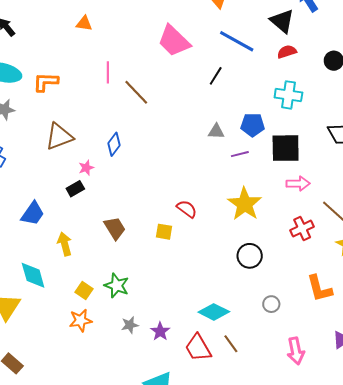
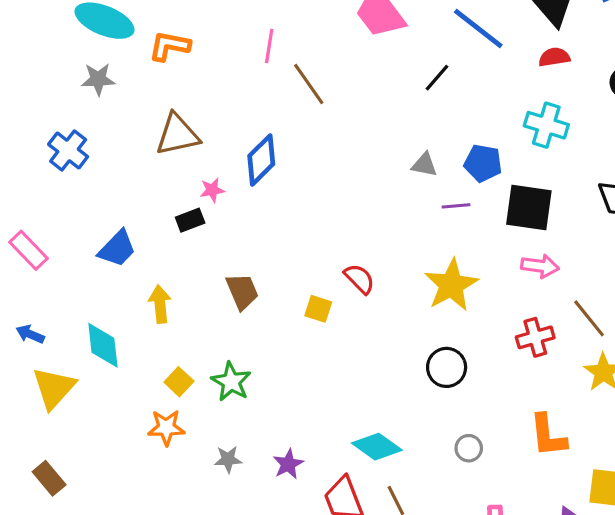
blue diamond: (114, 144) -> (261, 160), size x1.4
gray star: (130, 325) -> (228, 459), moved

